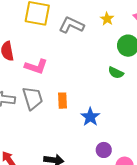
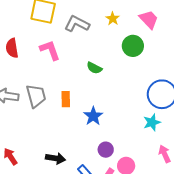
pink L-shape: (36, 66) -> (50, 50), moved, turned -130
green semicircle: (116, 73) -> (94, 68), moved

